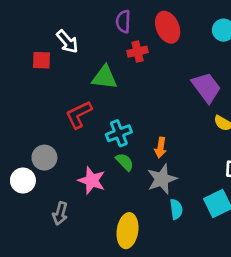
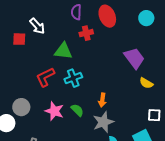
cyan cross: (119, 133) -> (73, 78), moved
pink star: (92, 180) -> (54, 111), moved

